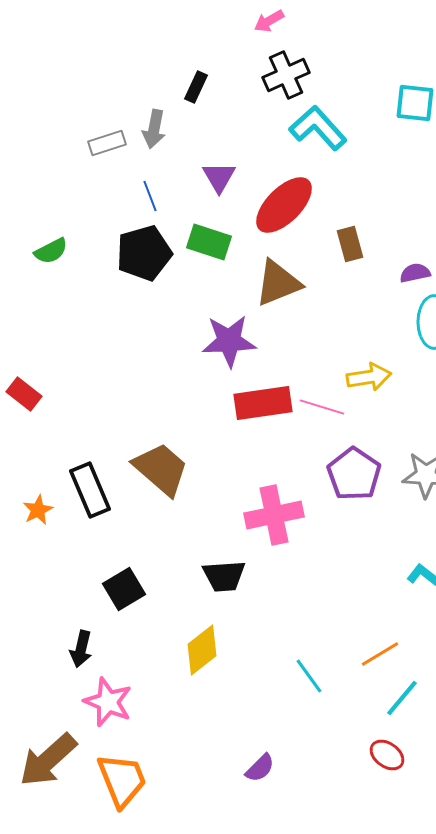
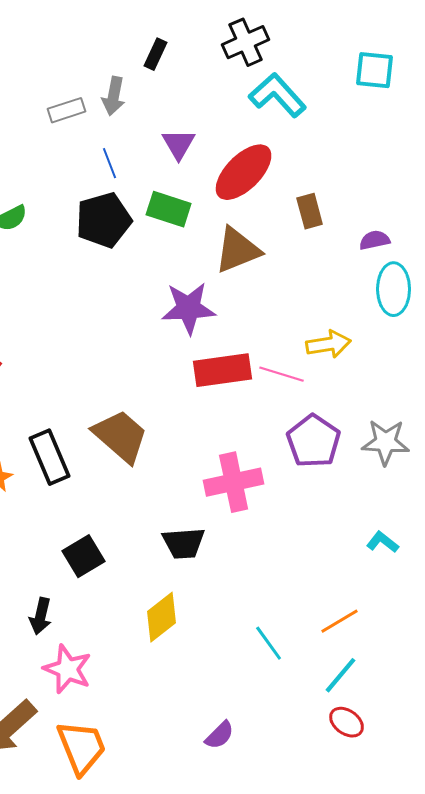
cyan line: (402, 698) -> (341, 675), moved

